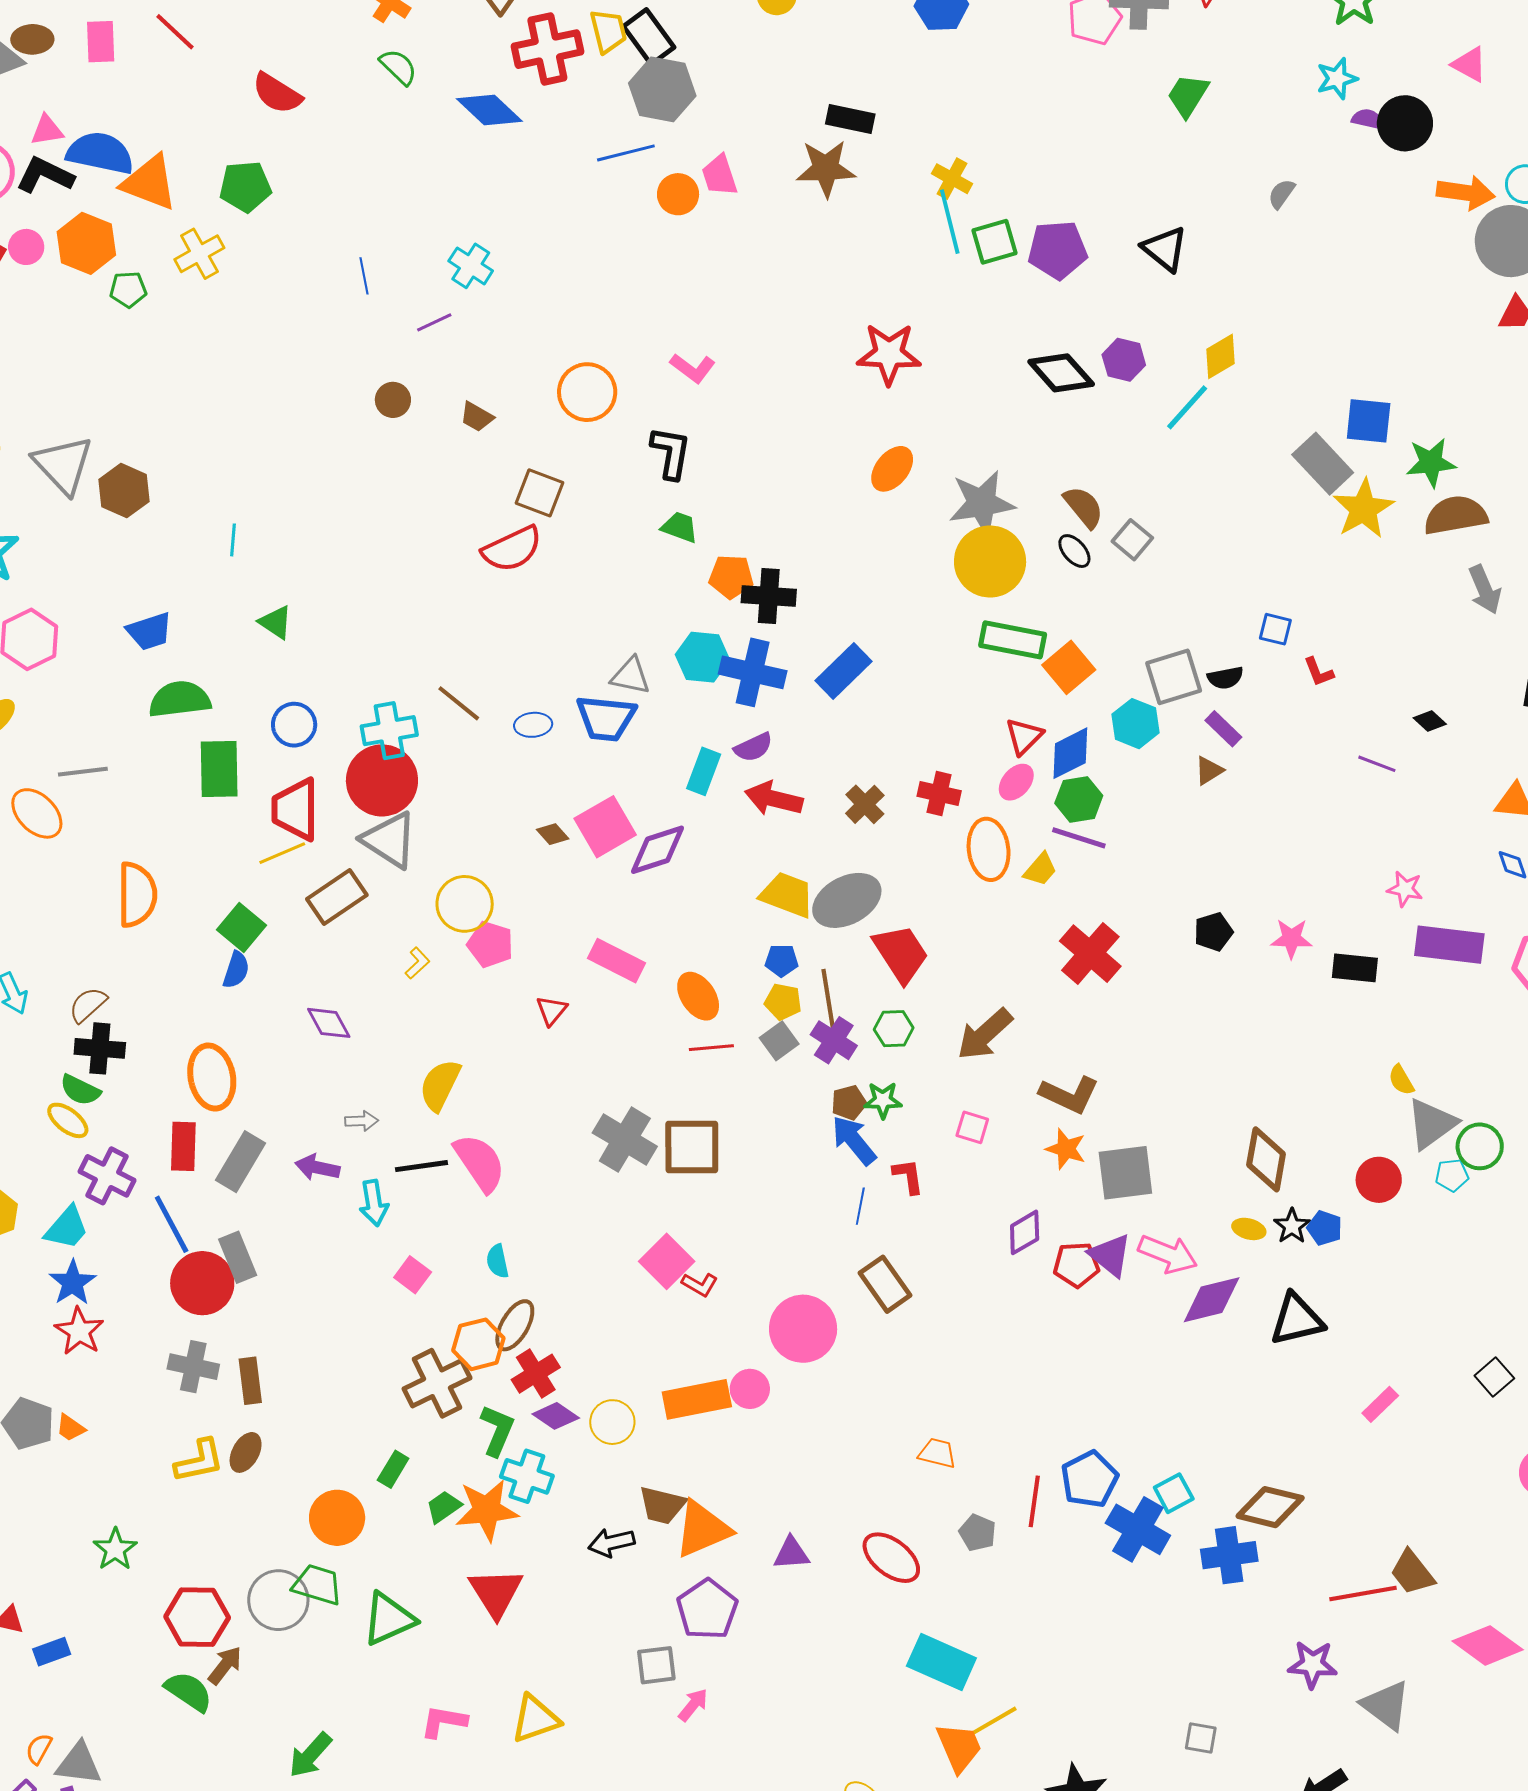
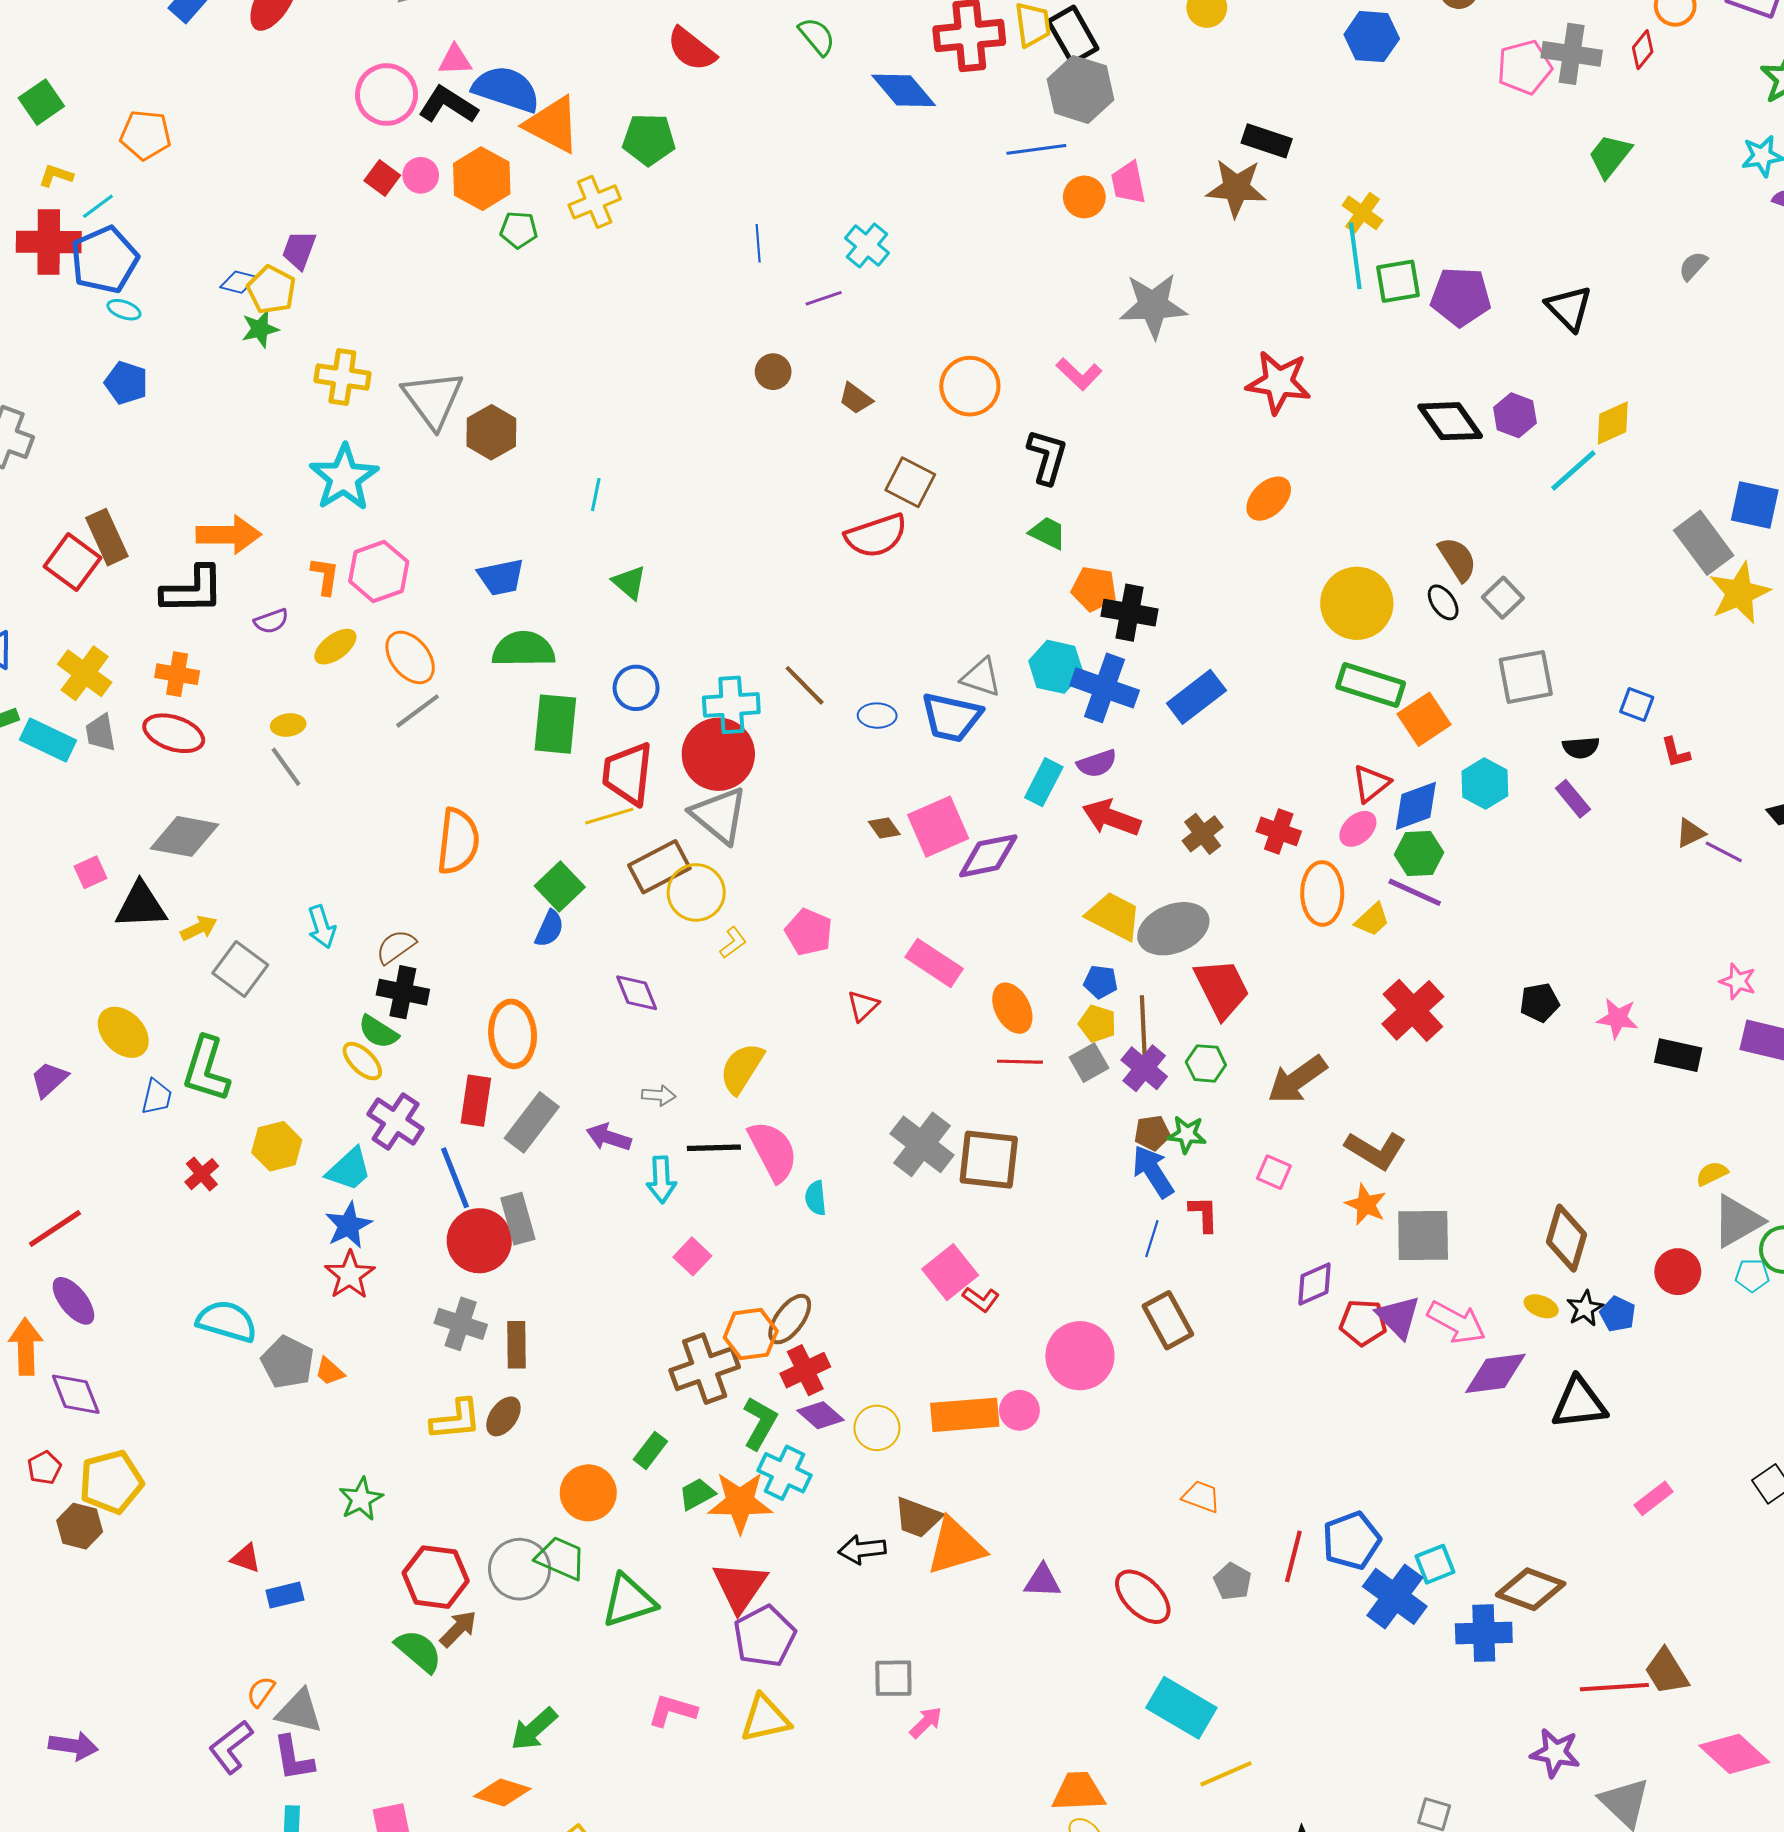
gray star: (982, 503) -> (1153, 306), moved
gray square: (1174, 677) -> (1526, 677), moved
brown triangle: (1209, 771) -> (1690, 833), moved
gray line: (83, 772) -> (418, 711), turned -36
orange ellipse: (37, 813) -> (410, 657), moved
yellow circle: (465, 904) -> (696, 892), moved
yellow semicircle: (1401, 1080) -> (1712, 1174), turned 88
cyan semicircle: (497, 1261) -> (816, 1198), moved
purple pentagon: (707, 1609) -> (764, 1636), moved
orange trapezoid: (959, 1747) -> (1078, 1792), moved, turned -76

